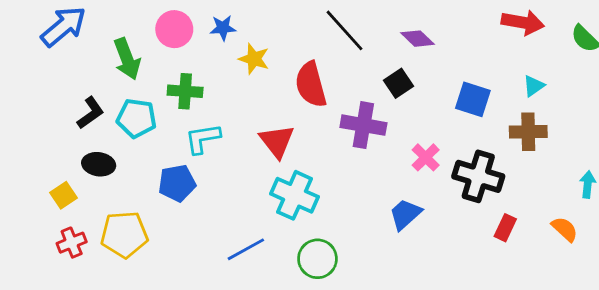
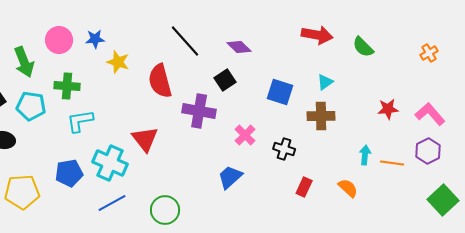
red triangle: (277, 141) -> (145, 139), moved
black cross: (478, 176) -> (284, 149), size x0.6
blue pentagon: (177, 183) -> (69, 173), moved
cyan cross: (295, 195) -> (110, 163), moved

